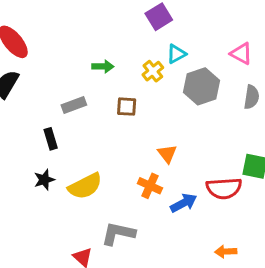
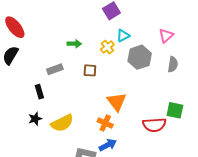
pink triangle: (241, 54) -> (166, 36), turned 49
orange triangle: (167, 154) -> (117, 102), size x1.5
blue arrow: (184, 203) -> (108, 145), moved

